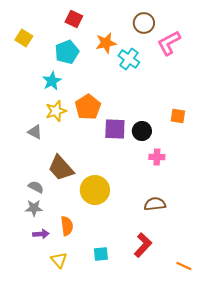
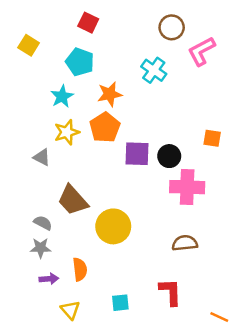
orange star: (106, 43) -> (110, 94), moved
cyan pentagon: (67, 52) -> (80, 62), turned -30
pink cross: (157, 157) -> (187, 187), size x1.8
red L-shape: (143, 245) -> (170, 292), turned -45

